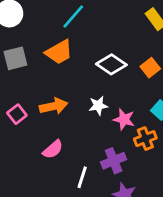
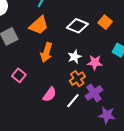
orange arrow: (54, 106) -> (46, 52), moved, turned 132
orange cross: (145, 139) -> (77, 79), moved
white line: (82, 177) -> (73, 101), moved, turned 35

